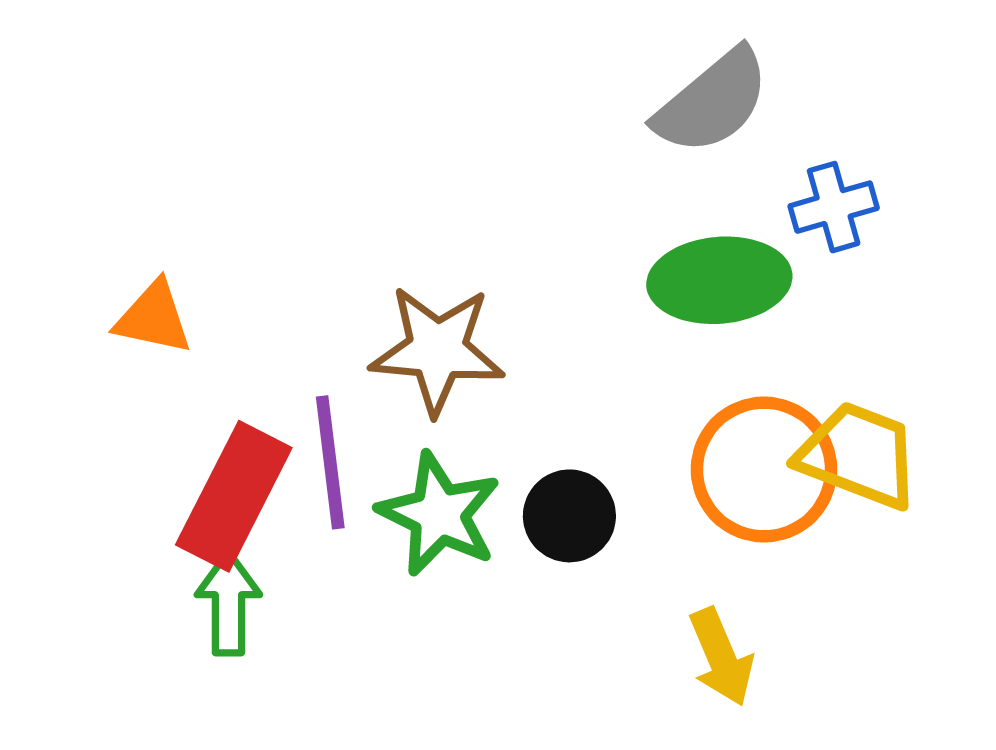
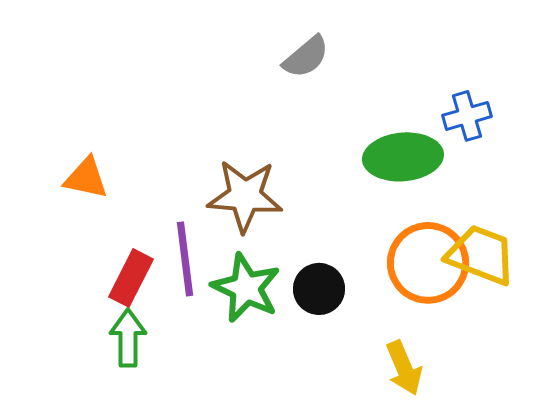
gray semicircle: (712, 102) -> (306, 57), moved, size x0.7
red rectangle: (234, 496) -> (131, 278), size x0.7

